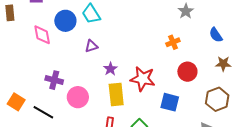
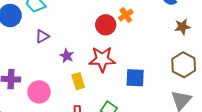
red circle: (187, 72) -> (106, 25), moved
yellow rectangle: (116, 94) -> (78, 81), size x0.7

